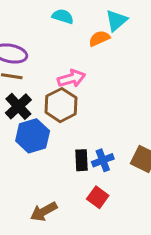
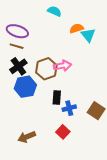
cyan triangle: (116, 20) -> (88, 35), moved, turned -35
pink arrow: (71, 78) -> (63, 66), moved
black rectangle: (81, 160) -> (57, 97), moved

